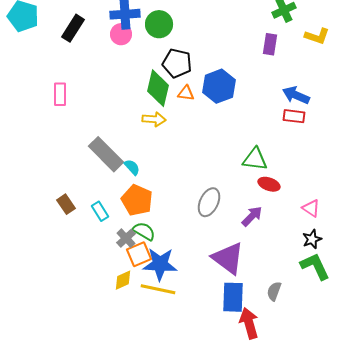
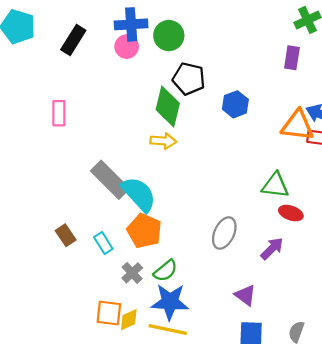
blue hexagon: (219, 86) -> (235, 104), size x0.7
orange triangle: (186, 93) -> (298, 125), moved, size x1.8
cyan semicircle: (132, 167) -> (139, 194), size x2.0
green semicircle: (144, 231) -> (165, 271), moved, turned 110
orange square: (139, 254) -> (109, 313), moved, turned 30
purple triangle: (228, 258) -> (245, 295), size x0.6

